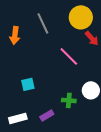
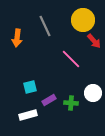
purple rectangle: (47, 115) -> (49, 100), moved
white rectangle: (18, 118) -> (28, 115), moved

